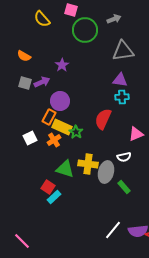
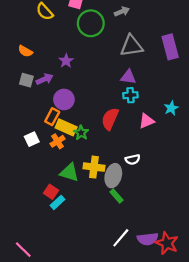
pink triangle: (136, 134) -> (147, 121), moved
green rectangle: (124, 187) -> (116, 196), moved

